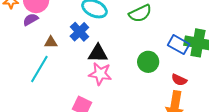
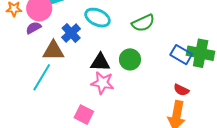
blue cross: (79, 32) -> (71, 33), moved
brown triangle: (51, 42) -> (53, 51), size x1.6
green circle: (148, 62) -> (130, 59), moved

